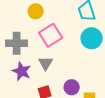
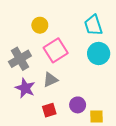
gray cross: (17, 43) -> (20, 59), turned -30
gray triangle: (46, 63) -> (50, 80), turned 35

